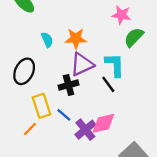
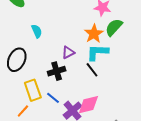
orange star: (76, 38) -> (94, 34), moved, turned -30
purple triangle: (82, 64) -> (68, 52), size x0.6
cyan L-shape: (115, 65) -> (97, 52), turned -85

